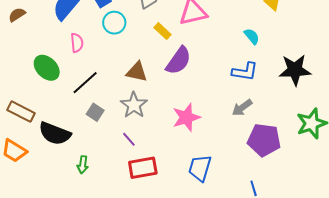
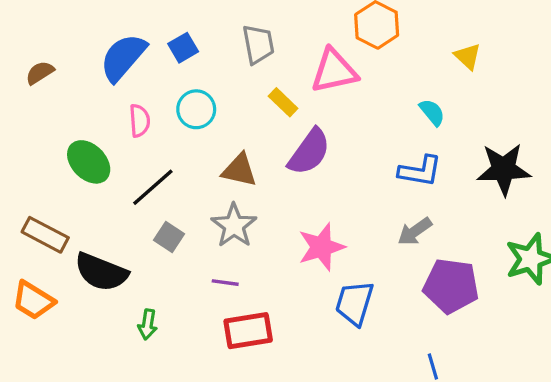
cyan circle: (114, 23) -> (196, 109), moved
purple line: (129, 139) -> (225, 283), turned -42
blue trapezoid: (200, 168) -> (354, 303), moved

